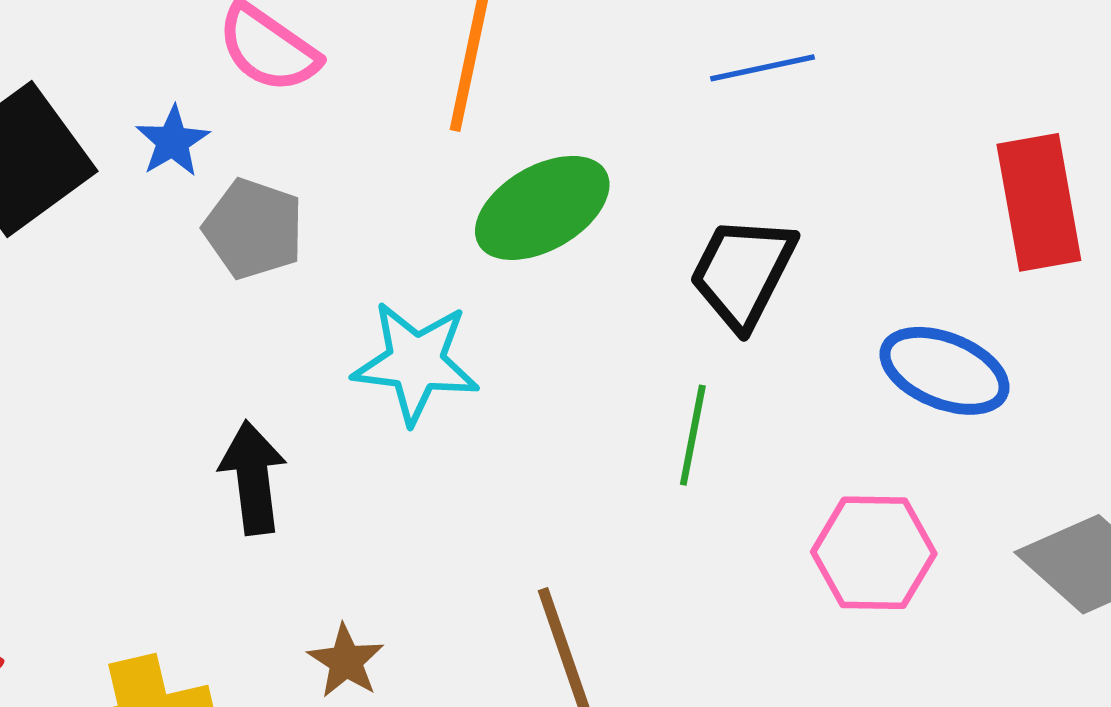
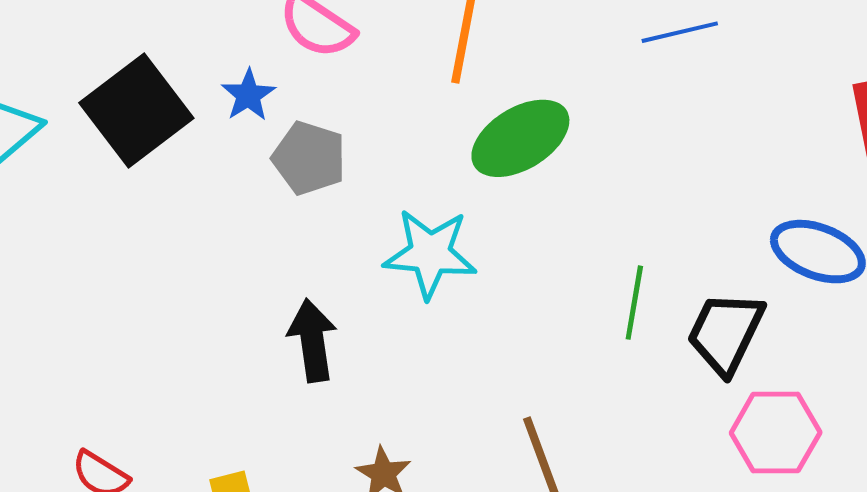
black trapezoid: (743, 272) -> (726, 333), moved
pink hexagon: (874, 553) -> (776, 433), moved

